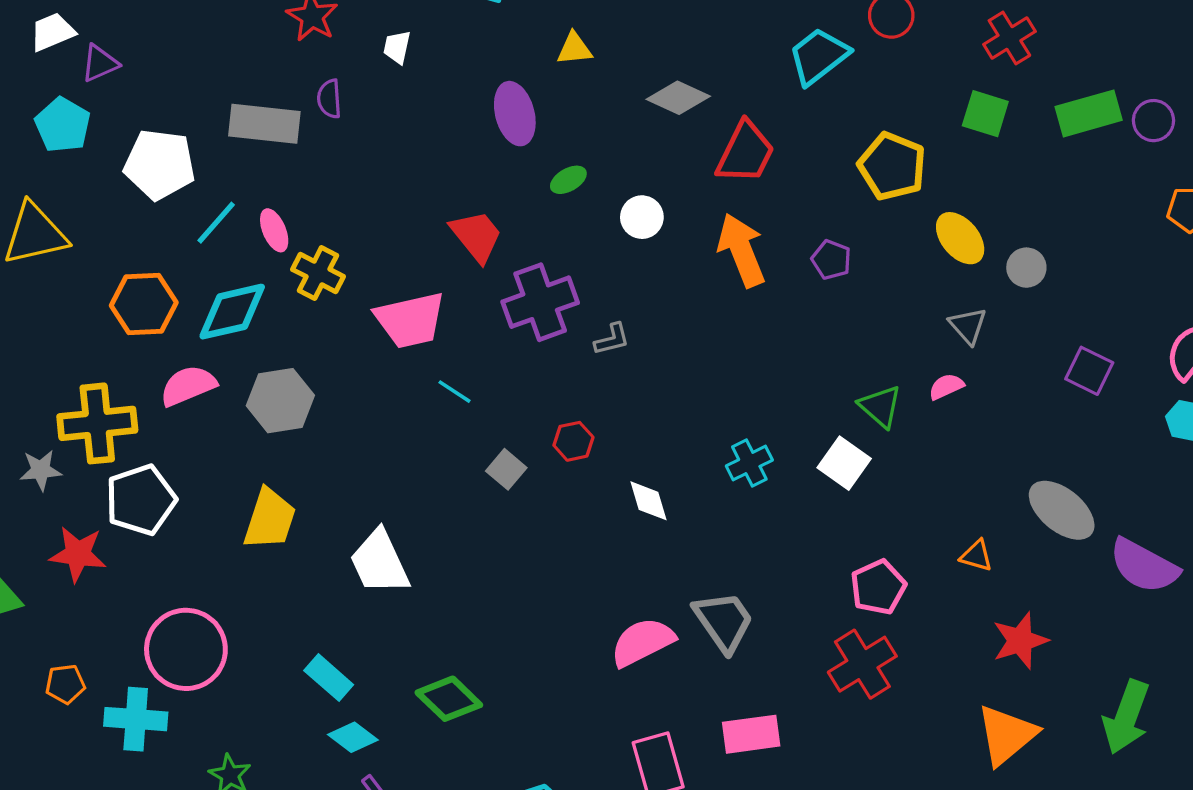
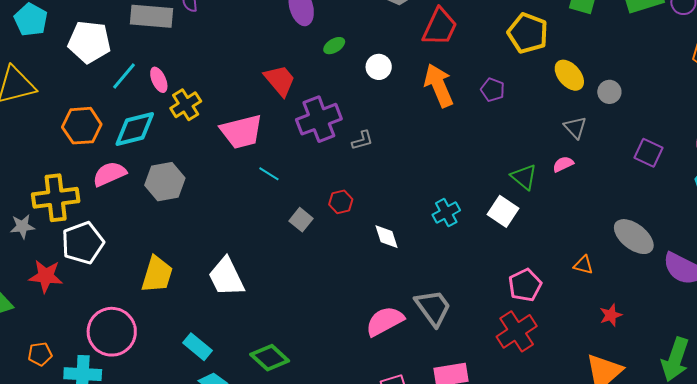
yellow cross: (318, 273) -> (186, 105), turned 32
yellow trapezoid: (270, 519) -> (157, 274), moved
red star: (1020, 641) -> (611, 315), size x0.7

